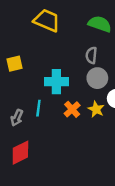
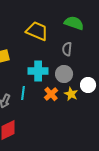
yellow trapezoid: (47, 20) -> (37, 31), moved
gray circle: (97, 78) -> (64, 74), moved

